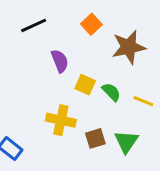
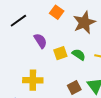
yellow square: (85, 85) -> (60, 53), turned -32
yellow cross: (61, 120) -> (33, 80), moved

